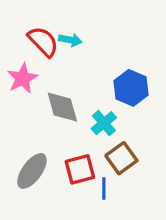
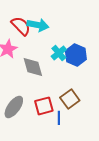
cyan arrow: (70, 40) -> (38, 25), size x1.5
cyan cross: (104, 123) -> (59, 53), moved

